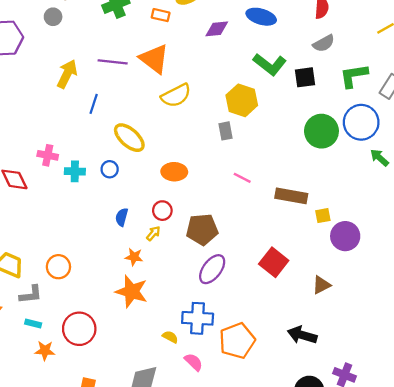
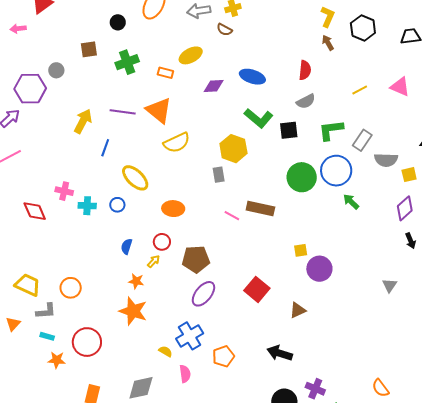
gray circle: (53, 17) -> (56, 70), moved
brown rectangle: (291, 196) -> (260, 208), moved
blue cross: (198, 318) -> (190, 336), turned -36
orange pentagon: (237, 341) -> (223, 356), size x0.7
pink semicircle: (194, 362) -> (185, 374), turned 36

